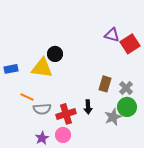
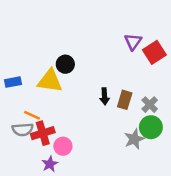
purple triangle: (112, 35) -> (133, 42), turned 49
black arrow: (88, 107) -> (105, 96), moved
gray semicircle: (42, 109) -> (23, 130), moved
red cross: (66, 114) -> (43, 133), moved
pink circle: (63, 135) -> (63, 146), moved

